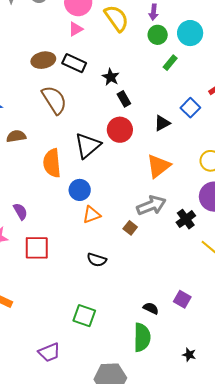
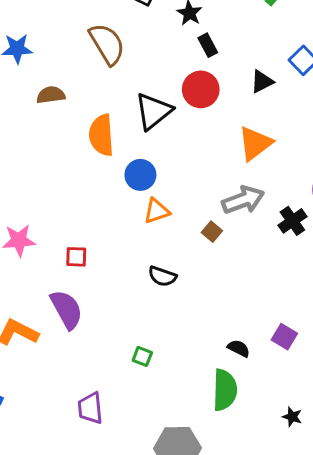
purple semicircle: (20, 211) -> (66, 309), moved, size x1.6
red square: (37, 248) -> (76, 257), size x0.6
green square: (84, 316) -> (142, 356), size x0.6
purple trapezoid: (49, 352) -> (90, 408), turned 105

